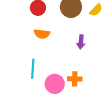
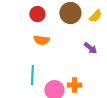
purple arrow: (81, 42) -> (90, 48), moved, turned -56

